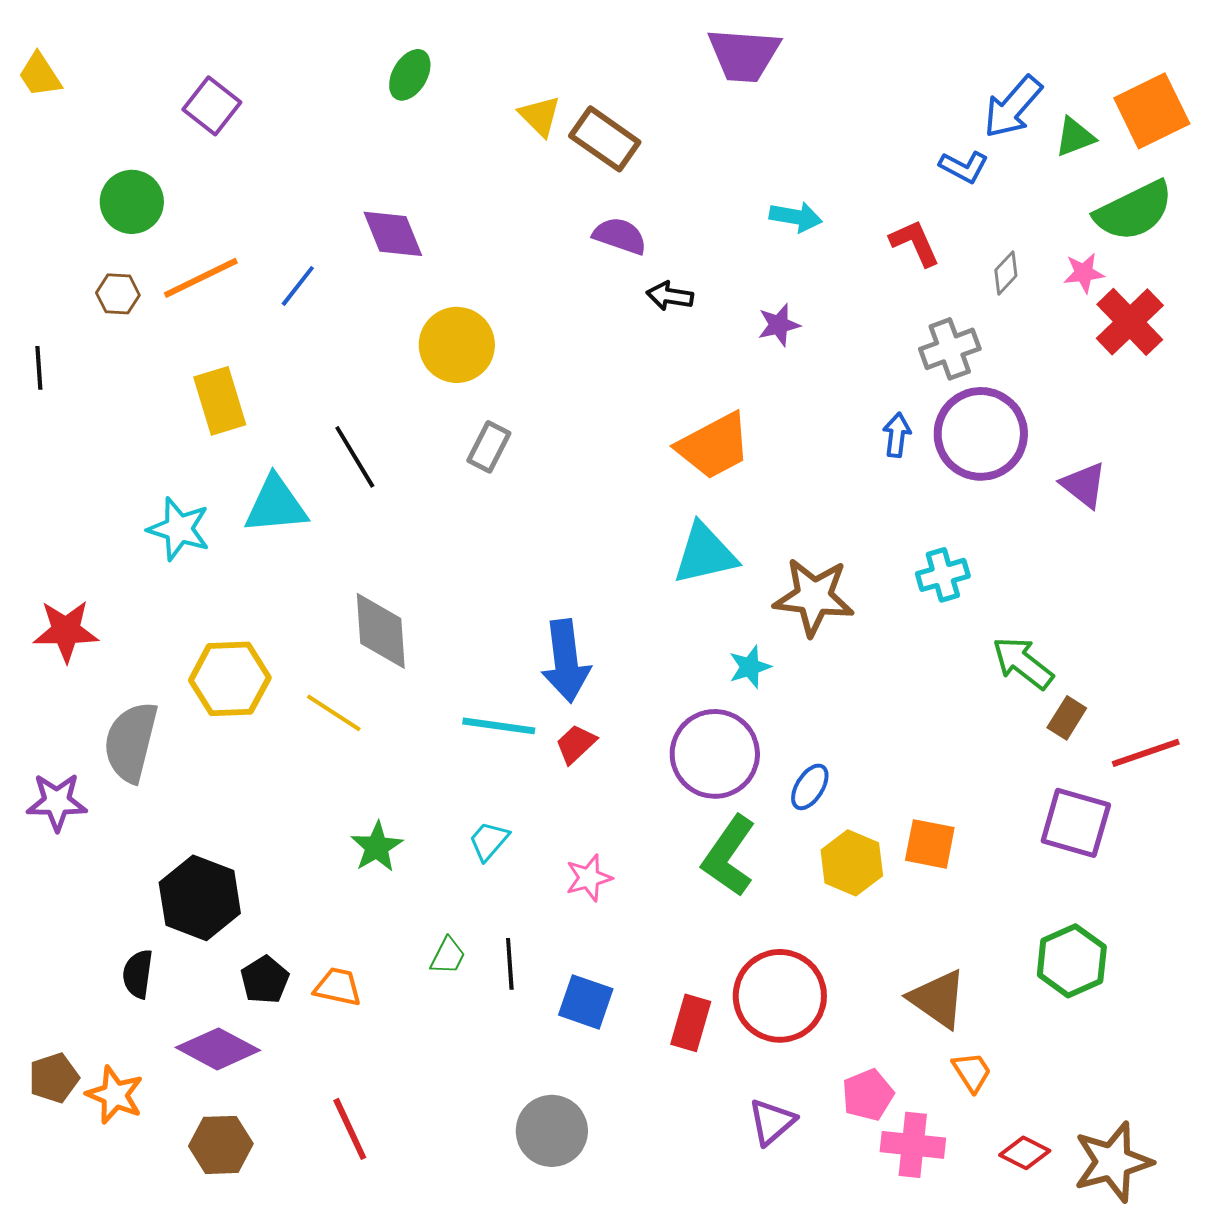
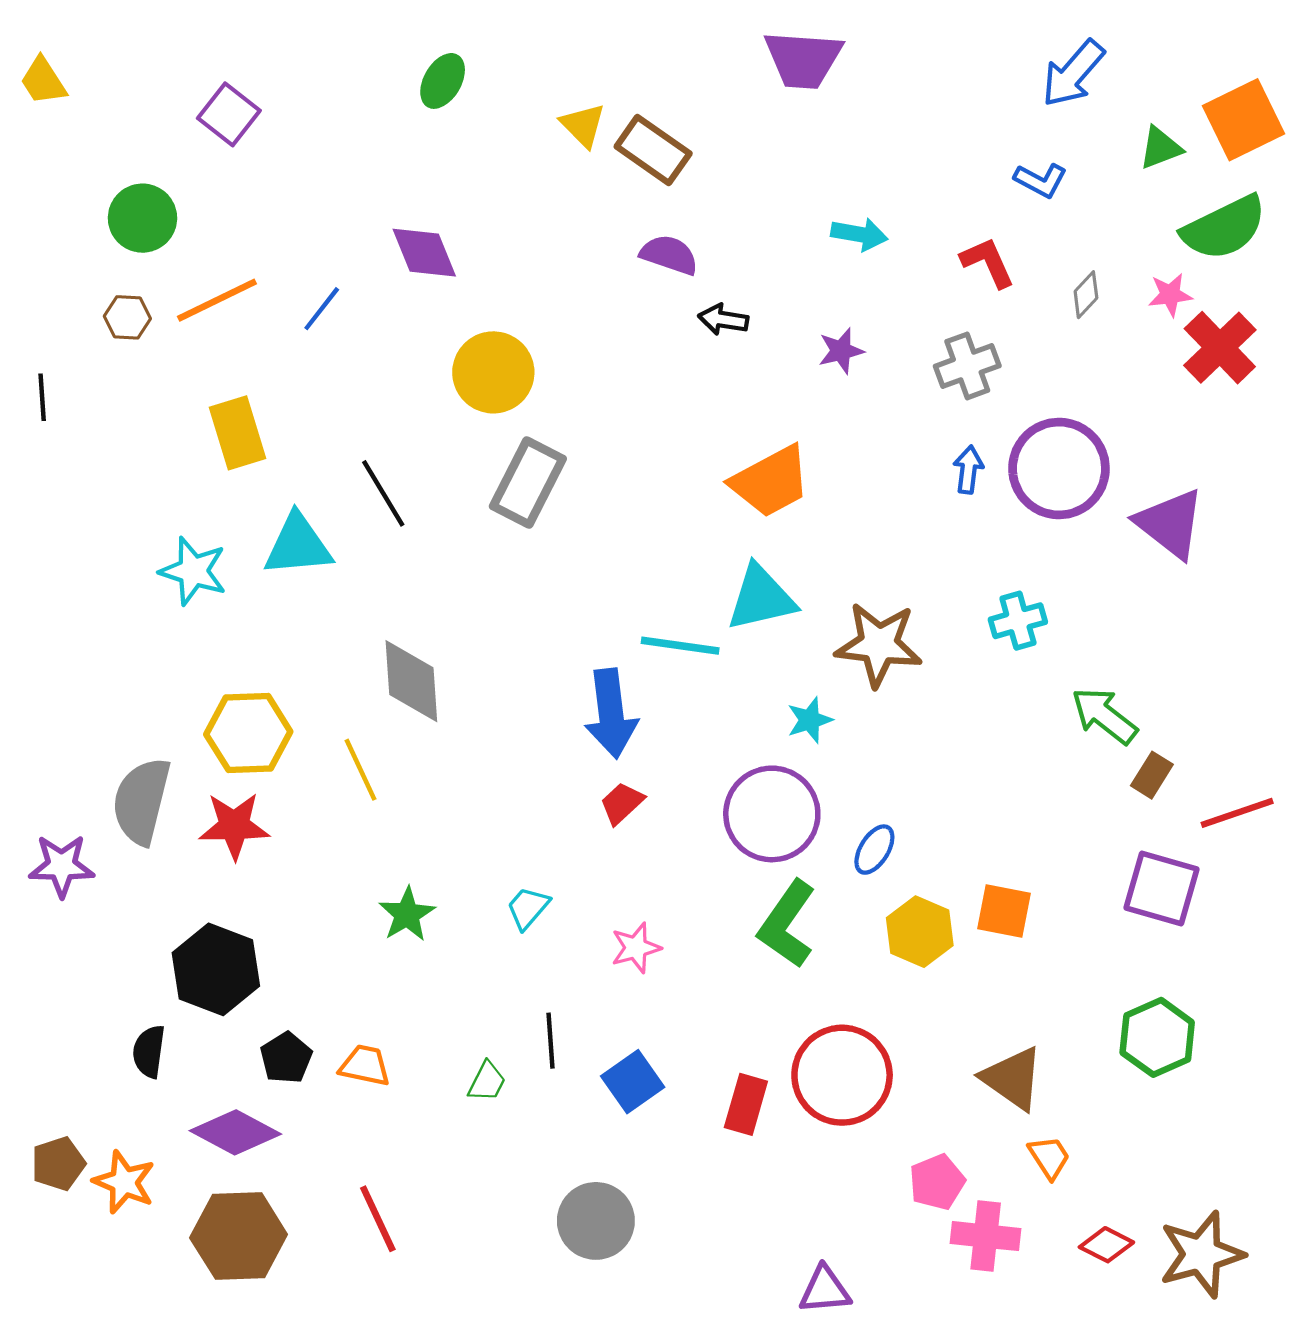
blue arrow: (1013, 107) -> (1073, 73), moved
gray cross: (950, 349) -> (967, 366), moved
gray rectangle: (489, 447) -> (528, 483), size x1.6
purple triangle: (1084, 485) -> (1170, 524), size x1.4
red star: (66, 631) -> (234, 826), moved
yellow line: (334, 713) -> (361, 770), turned 32
cyan line: (499, 726) -> (680, 646), moved
green trapezoid: (448, 956) -> (487, 1082), moved
blue square: (586, 1002) -> (633, 1082), turned 36
purple triangle: (772, 1122) -> (825, 1290), moved, turned 36
brown hexagon: (221, 1145) -> (239, 1236), size x1.4

